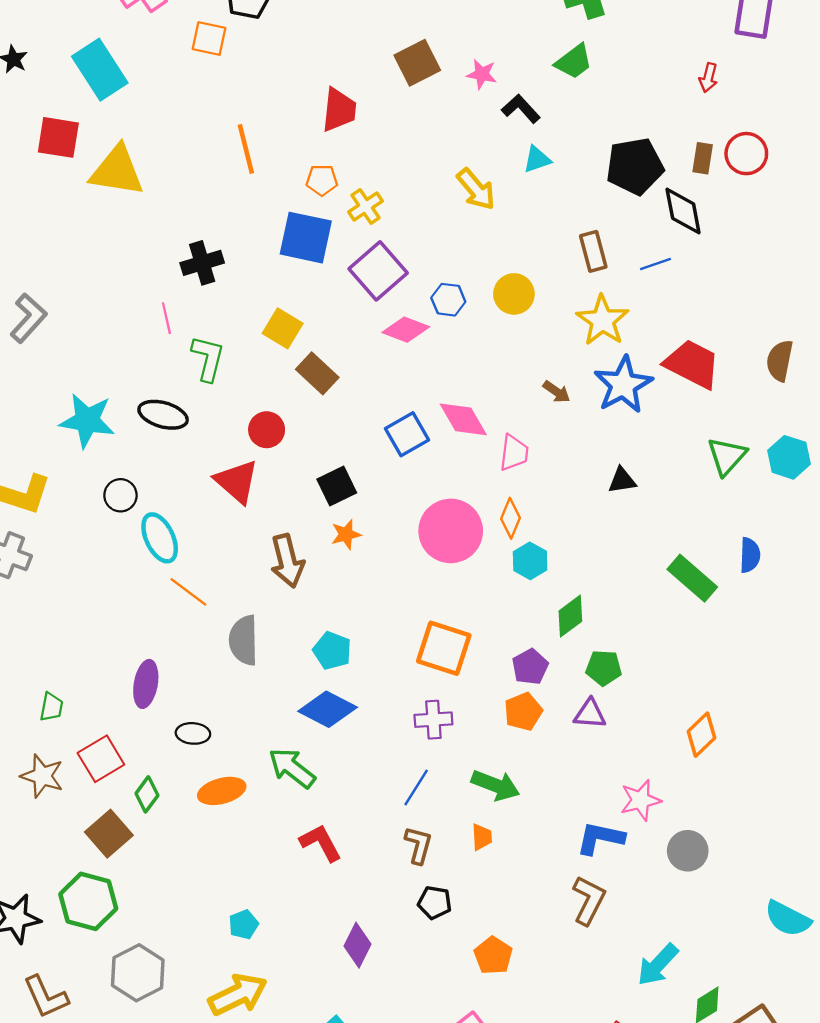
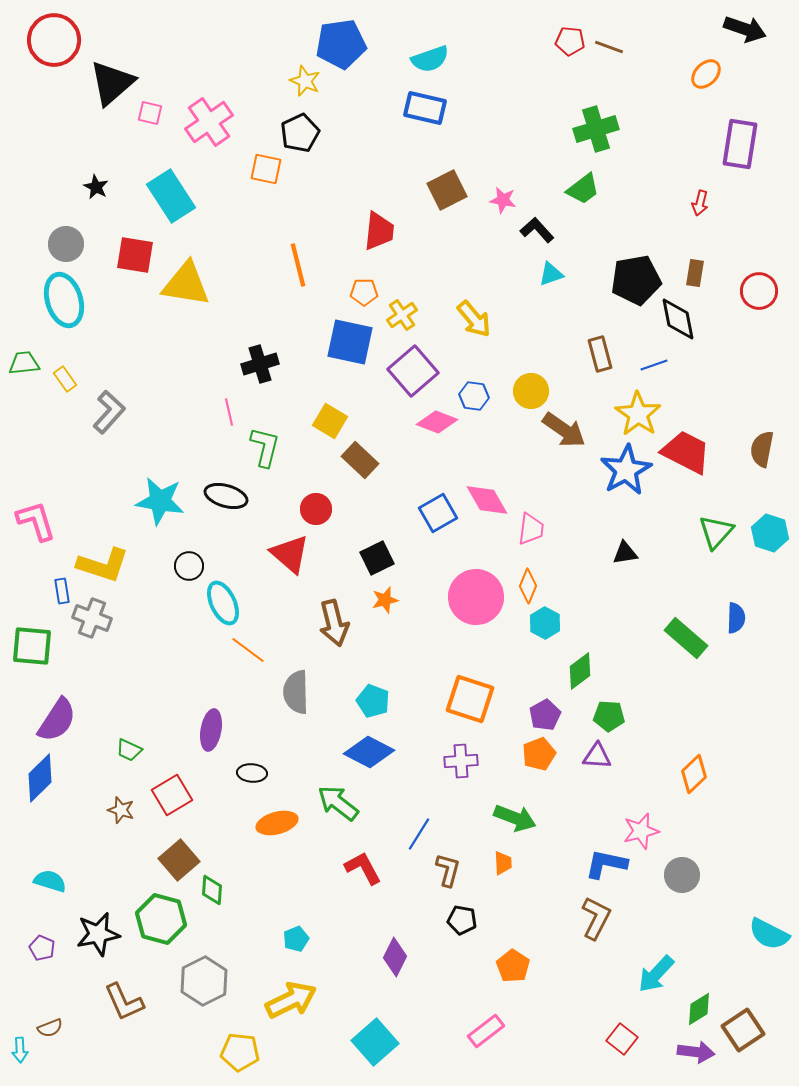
red circle: (746, 154) -> (759, 291), moved
yellow arrow: (476, 189) -> (474, 319), moved
yellow star: (603, 320) -> (638, 414), moved
brown arrow: (557, 392) -> (564, 430), moved, size x1.8
green trapezoid: (51, 707) -> (129, 750), turned 104
brown star: (42, 776) -> (121, 810), size x0.7
blue line: (416, 788) -> (419, 834), moved
green diamond: (147, 794) -> (212, 890), moved, turned -32

